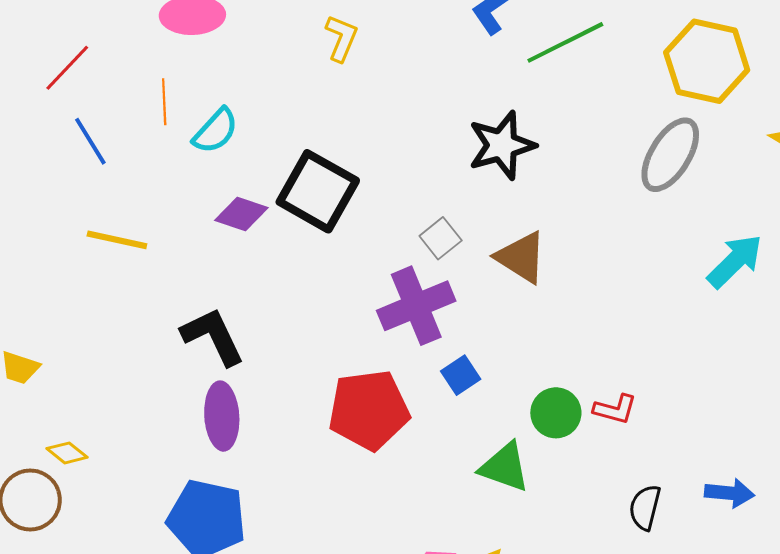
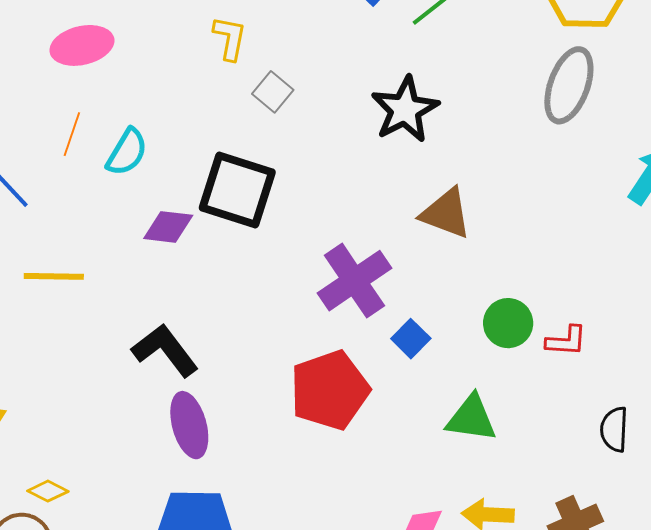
orange line: (164, 102) -> (72, 134), turned 33
gray square: (441, 238) -> (273, 92), moved
green circle: (556, 413) -> (508, 323), moved

